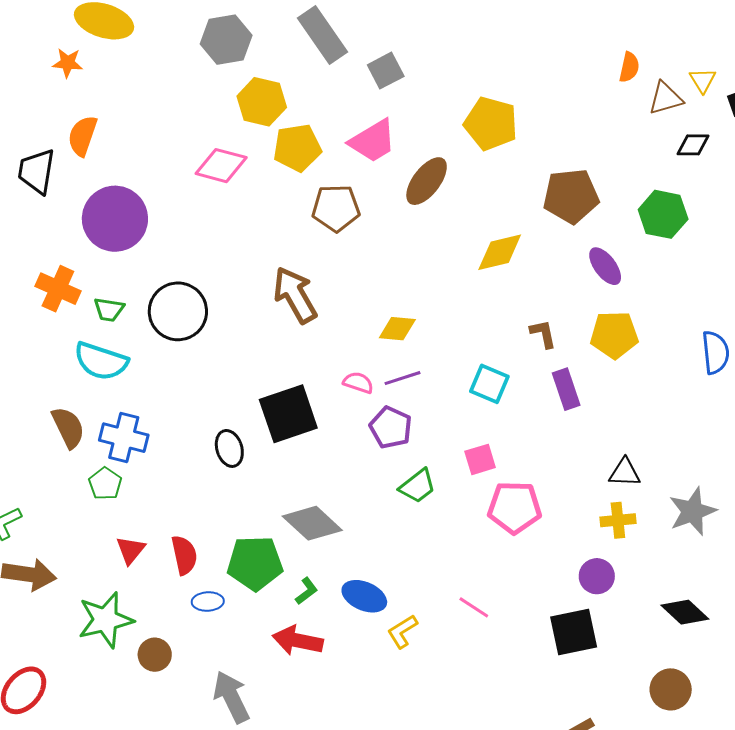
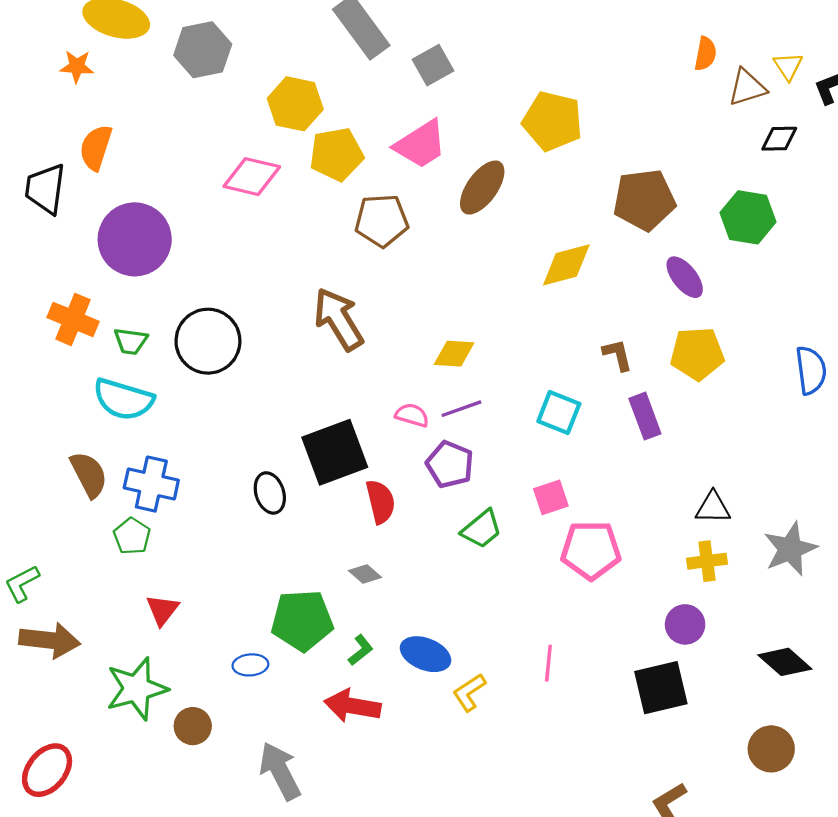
gray hexagon: (226, 40) -> (203, 50), moved
gray diamond: (312, 523) -> (365, 574), size x0.5
red semicircle: (184, 555) -> (380, 502), moved
pink line: (474, 607) -> (548, 663), turned 64

